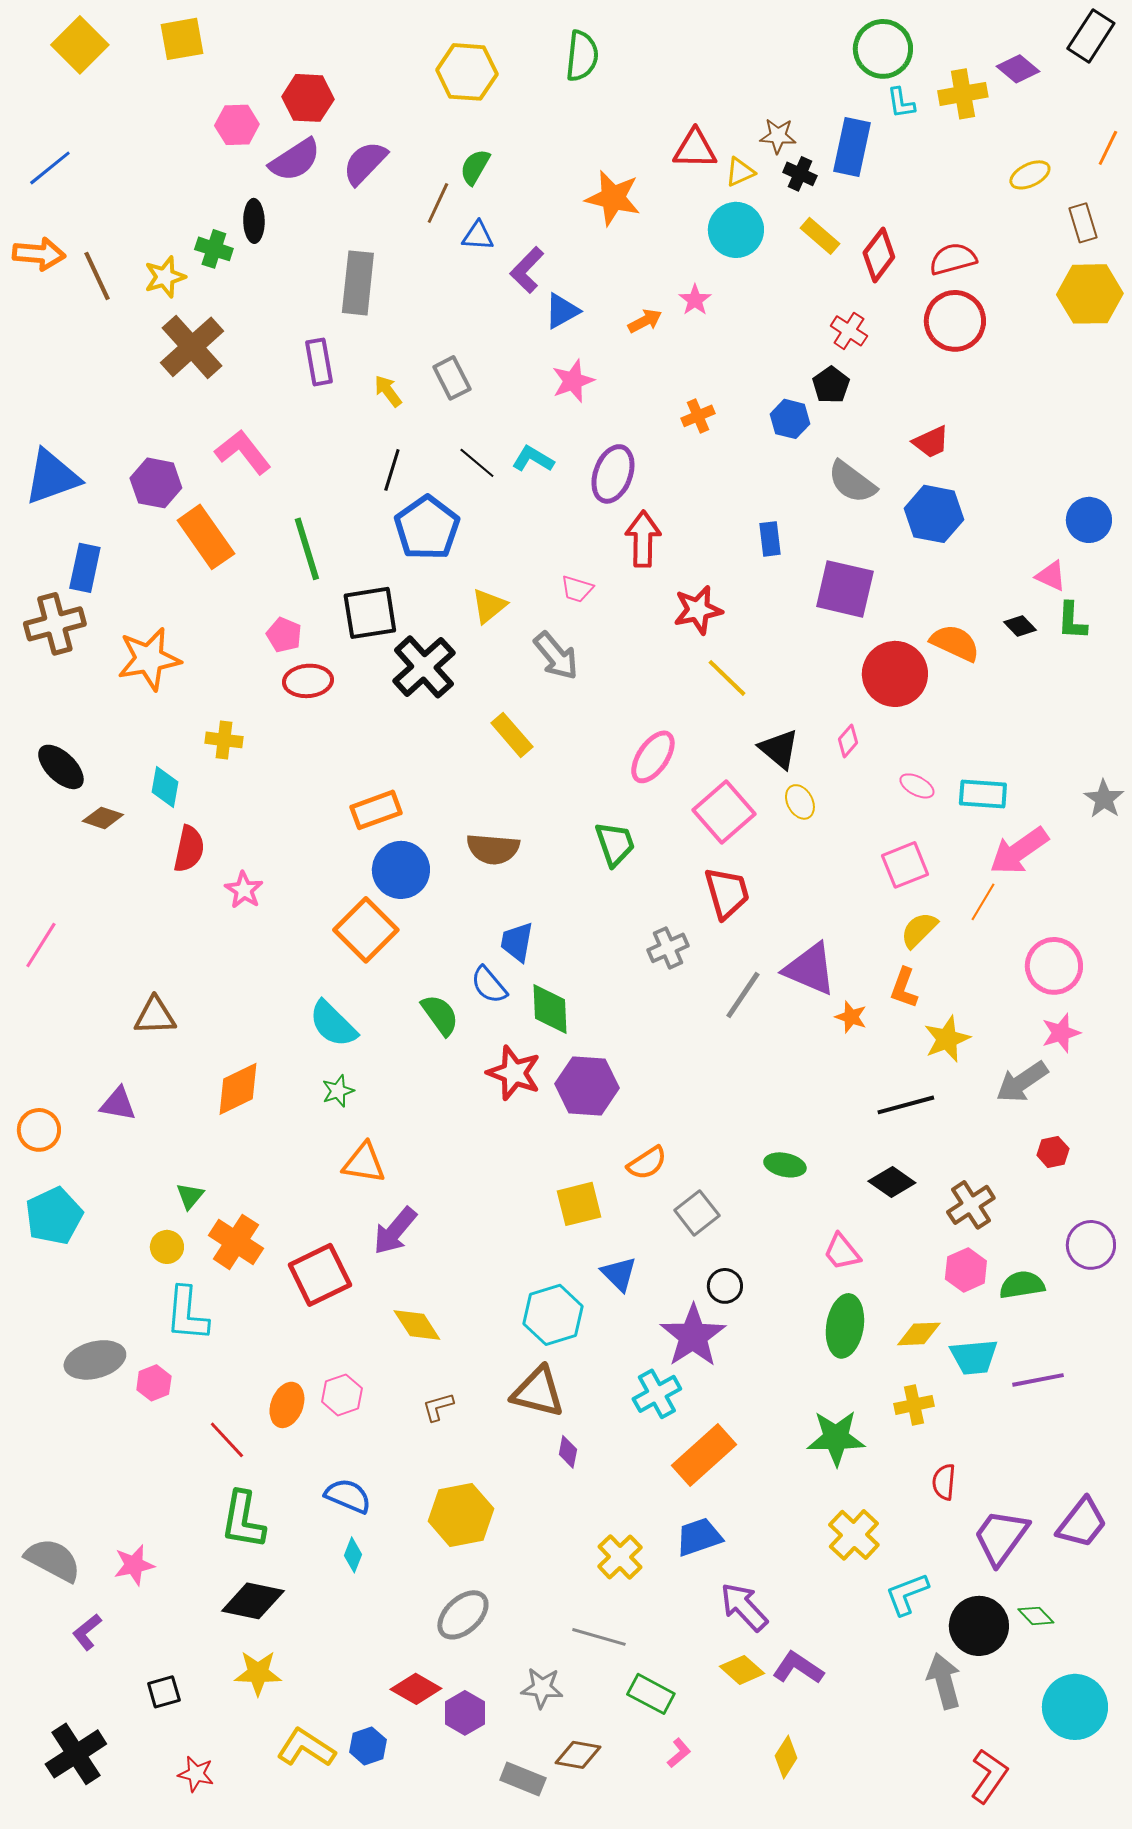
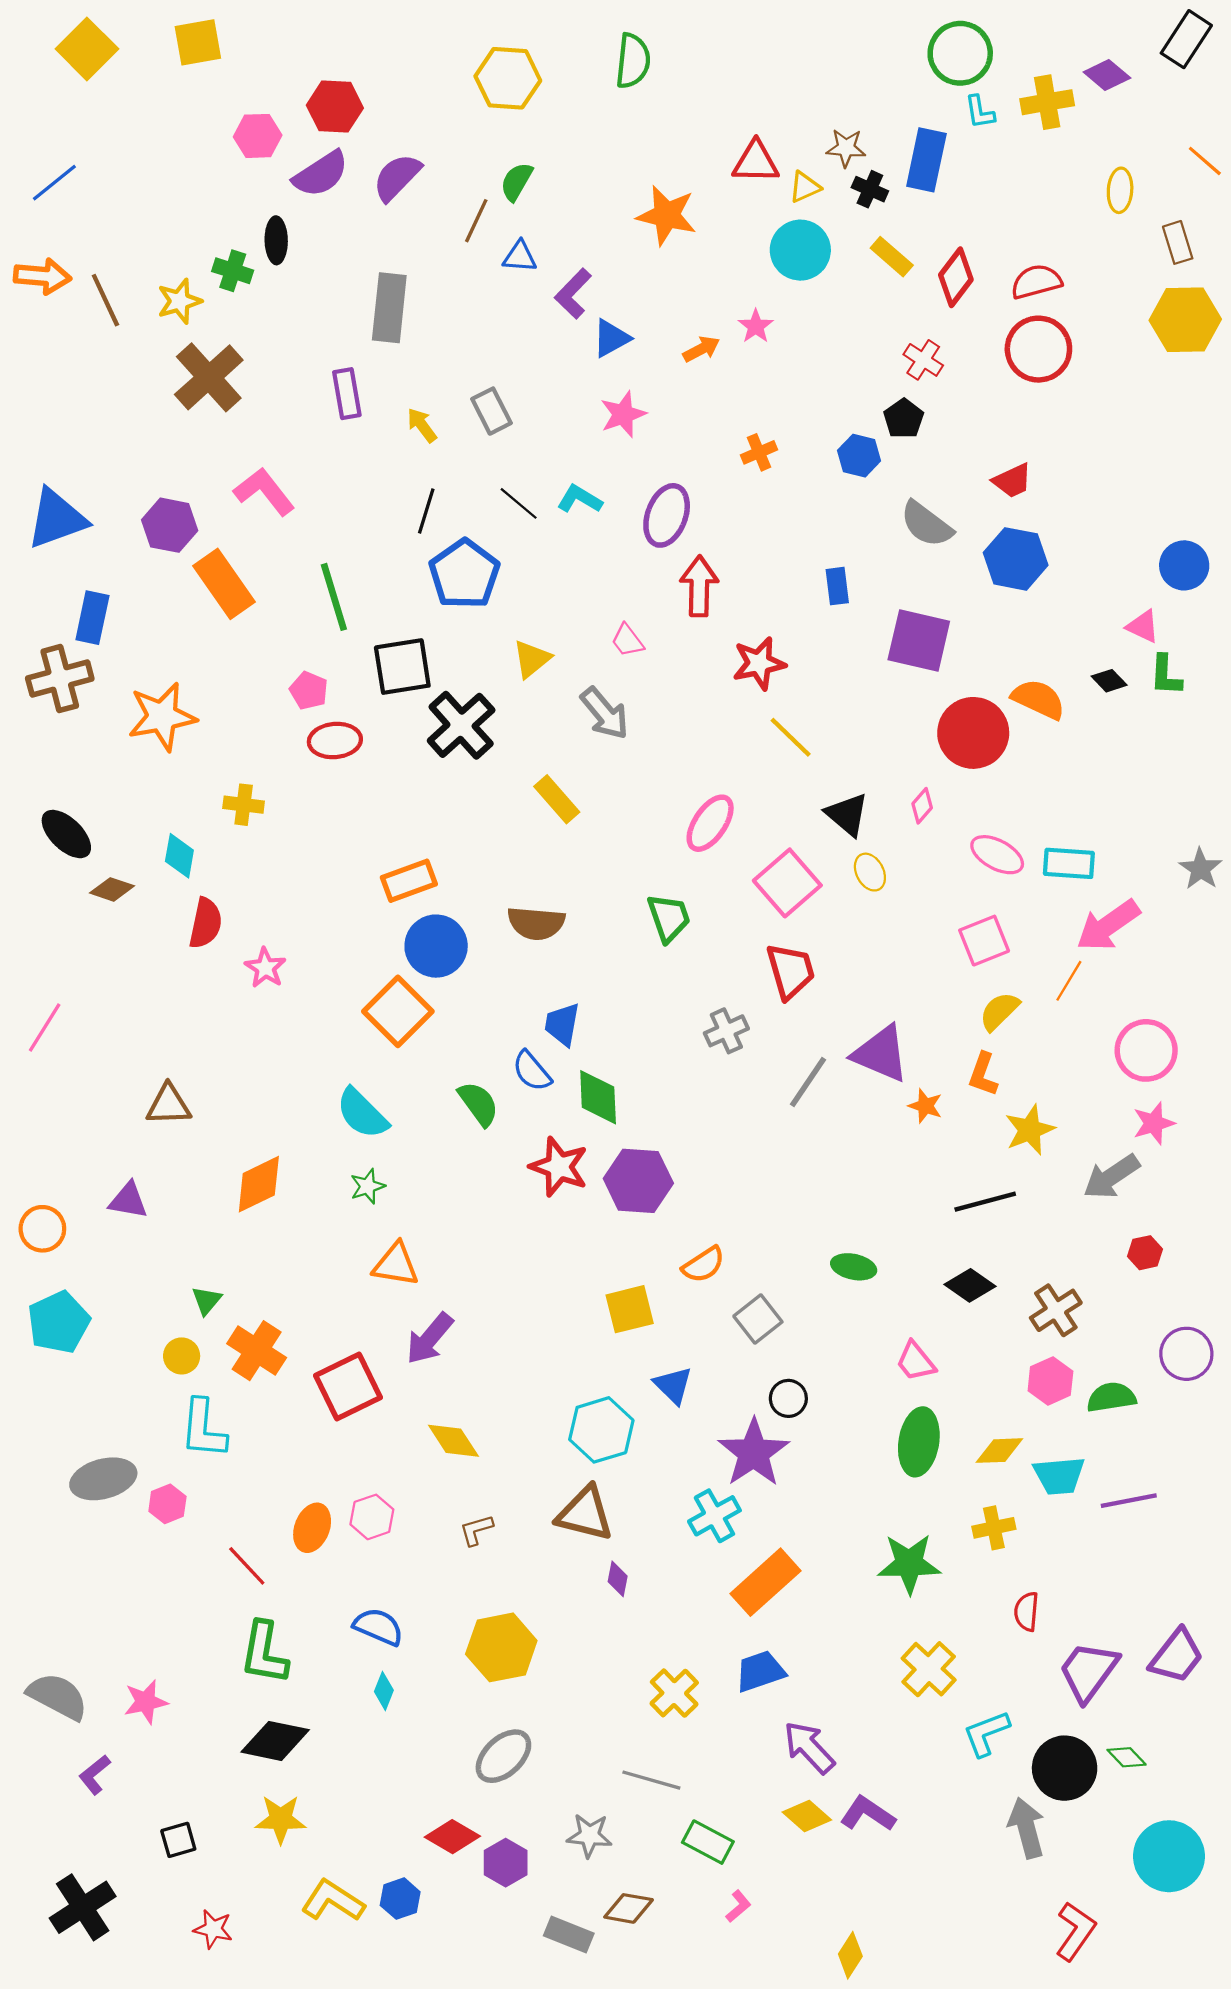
orange line: (1108, 148) -> (1205, 161), turned -75
yellow ellipse: (1030, 175) -> (1120, 190), turned -60
pink trapezoid: (577, 589) -> (627, 640), turned 36
pink ellipse: (917, 786) -> (997, 855), size x1.4
yellow diamond: (786, 1757) -> (850, 1955), moved

